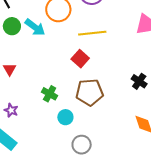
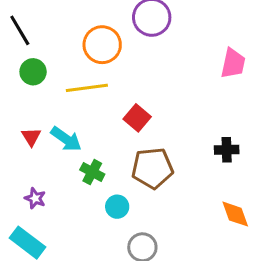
cyan arrow: (35, 27) -> (66, 139), moved
yellow line: (92, 33) -> (87, 88), moved
black cross: (139, 81) -> (227, 150), turned -35

